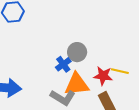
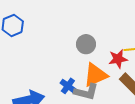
blue cross: (63, 64) -> (68, 86), moved

